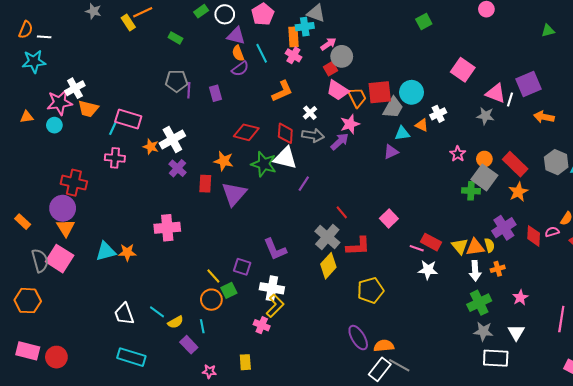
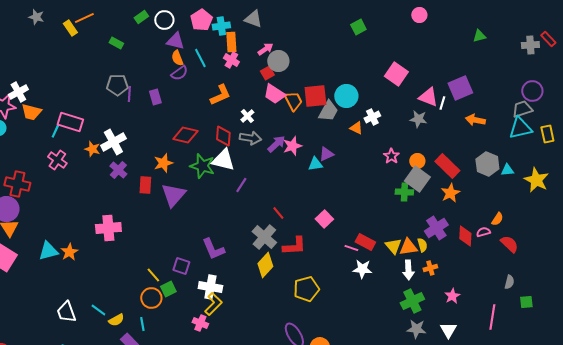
cyan cross: (305, 27) -> (221, 26), moved
pink star: (350, 124) -> (292, 146), moved
cyan triangle: (402, 133) -> (315, 164), moved
pink cross: (115, 158) -> (57, 160), turned 30
orange star: (224, 161) -> (163, 163), turned -30
orange star: (127, 252) -> (69, 252), turned -30

